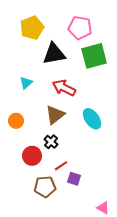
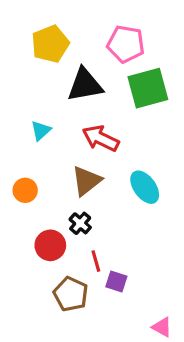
red line: (61, 166) -> (96, 261), turned -72
brown pentagon: (45, 187) -> (71, 294), turned 30

